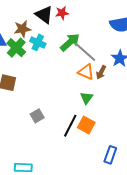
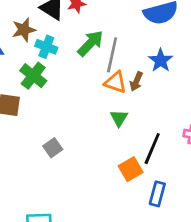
green cross: (16, 48) -> (33, 76), moved
gray line: (85, 52) -> (112, 55), turned 65
orange square: (86, 125) -> (131, 169), moved, turned 36
black line: (70, 126) -> (152, 149), moved

